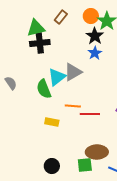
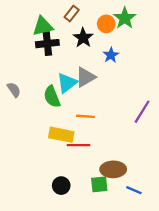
orange circle: (91, 16) -> (106, 24), moved
black star: (95, 36) -> (83, 38), moved
red line: (90, 114) -> (79, 145), moved
yellow rectangle: (52, 122) -> (61, 135), size x1.5

